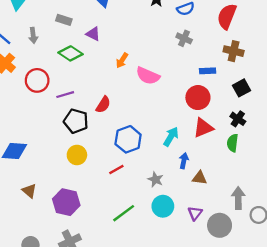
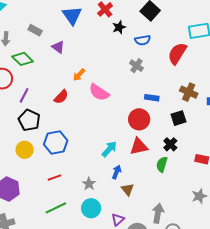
brown cross: (234, 51) -> (189, 92), moved
green diamond: (71, 53) -> (22, 59), moved
purple line: (65, 95) -> (24, 95), turned -56
red semicircle: (103, 105) -> (61, 97), moved
blue hexagon: (128, 139) -> (56, 142), moved
red line: (116, 169) -> (54, 178), moved
brown triangle: (200, 178) -> (128, 189), turned 32

